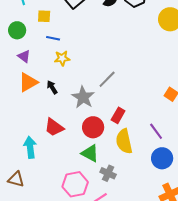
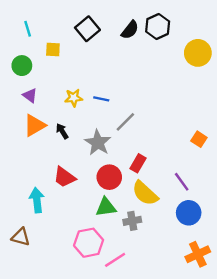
blue line: (53, 38) -> (101, 99), moved
yellow semicircle: (124, 141) -> (145, 193), turned -35
green triangle: (90, 153) -> (106, 207), turned -36
gray cross: (108, 173) -> (132, 221), moved, turned -35

